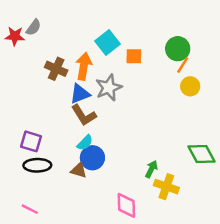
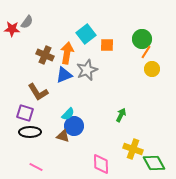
brown L-shape: (84, 115) -> (38, 92), moved
green diamond: (201, 154) -> (154, 163), moved
green arrow: (151, 169) -> (121, 115), moved
pink line: (30, 209) -> (36, 167), moved

